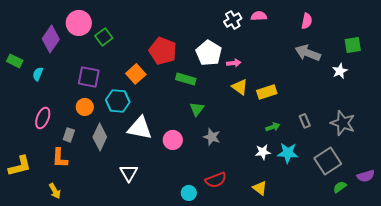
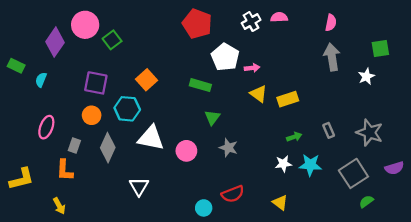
red pentagon: (163, 51) -> (197, 24), moved
gray arrow: (308, 53) -> (332, 57), turned 60
purple semicircle: (366, 176) -> (394, 168), moved

